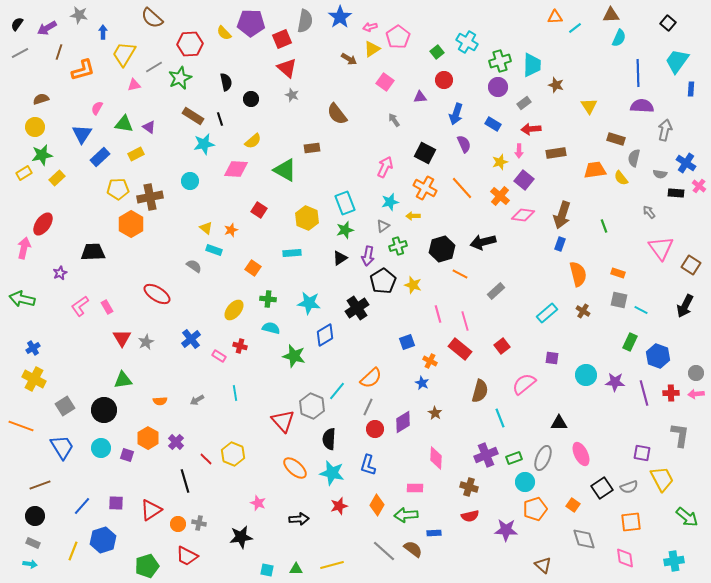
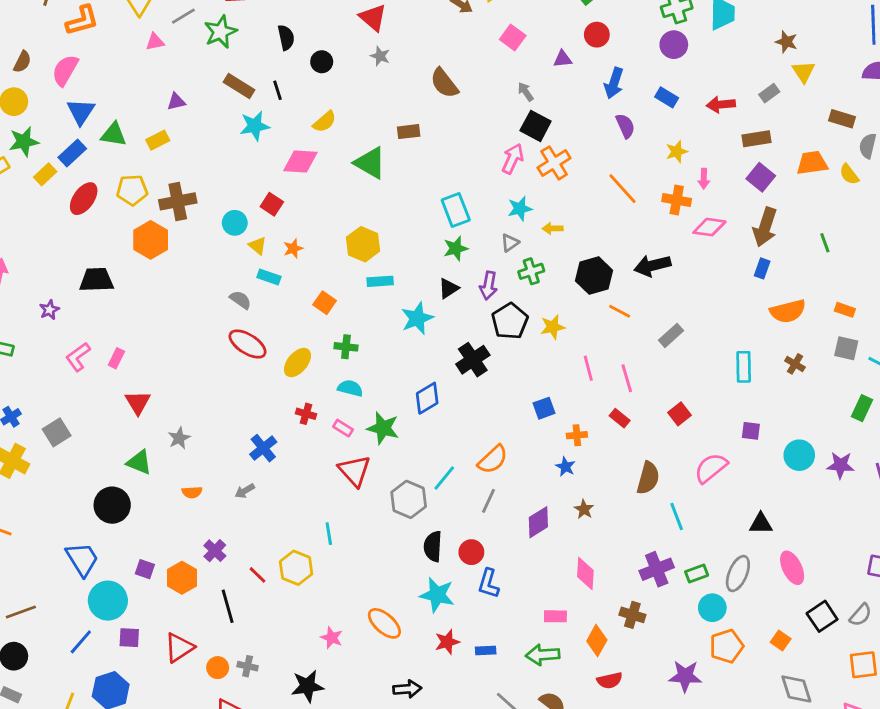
brown star: (556, 85) -> (786, 42), moved
brown semicircle: (41, 99) -> (22, 62), turned 133
gray rectangle: (524, 103) -> (769, 93), moved
pink semicircle: (97, 108) -> (65, 70), moved, size x1.6
green triangle: (124, 124) -> (114, 134), moved
purple triangle: (149, 127) -> (176, 102), turned -48
pink arrow: (519, 151) -> (704, 179), moved
black square: (425, 153) -> (536, 126), moved
blue rectangle: (100, 157) -> (72, 153), moved
purple square: (524, 180) -> (761, 177), moved
cyan circle: (190, 181) -> (235, 223), moved
orange cross: (425, 188) -> (554, 163), moved, turned 30
orange cross: (500, 196) -> (677, 200), turned -30
red square: (259, 210) -> (272, 204), moved
yellow hexagon: (307, 218) -> (363, 244), moved
red ellipse: (43, 224) -> (84, 199), moved
orange semicircle: (578, 274) -> (788, 311), turned 90
yellow star: (413, 285) -> (553, 327), turned -30
red ellipse: (157, 294) -> (248, 344), moved
cyan star: (309, 303) -> (417, 318), moved, turned -30
pink rectangle: (107, 307) -> (116, 358), turned 56
cyan rectangle: (547, 313) -> (744, 367), turned -50
blue cross: (191, 339) -> (263, 448), moved
gray star: (146, 342) -> (179, 438), moved
red rectangle: (460, 349) -> (620, 418), size x0.6
pink rectangle: (219, 356) -> (343, 428), moved
orange cross: (430, 361) -> (577, 435), turned -32
green triangle: (123, 380) -> (139, 462), turned 30
cyan line: (235, 393) -> (329, 534), moved
gray square: (65, 406) -> (57, 432), moved
red triangle: (283, 421) -> (354, 471), moved
red circle: (375, 429) -> (471, 552), moved
orange hexagon: (148, 438) -> (182, 578), moved
blue trapezoid: (62, 447) -> (82, 559), moved
cyan circle: (101, 448) -> (108, 601), moved, size x1.4
orange ellipse: (295, 468) -> (384, 623), moved
gray semicircle: (629, 487) -> (861, 615), turned -30
orange diamond: (377, 505) -> (597, 640), moved
red semicircle: (470, 516) -> (610, 680), moved
black arrow: (299, 519) -> (407, 689), moved
blue rectangle: (434, 533) -> (486, 650), moved

